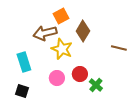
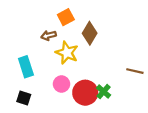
brown arrow: (45, 33) -> (49, 35), size x0.6
brown line: (119, 48) -> (135, 71), moved
red circle: (80, 74) -> (85, 93), moved, size x1.5

